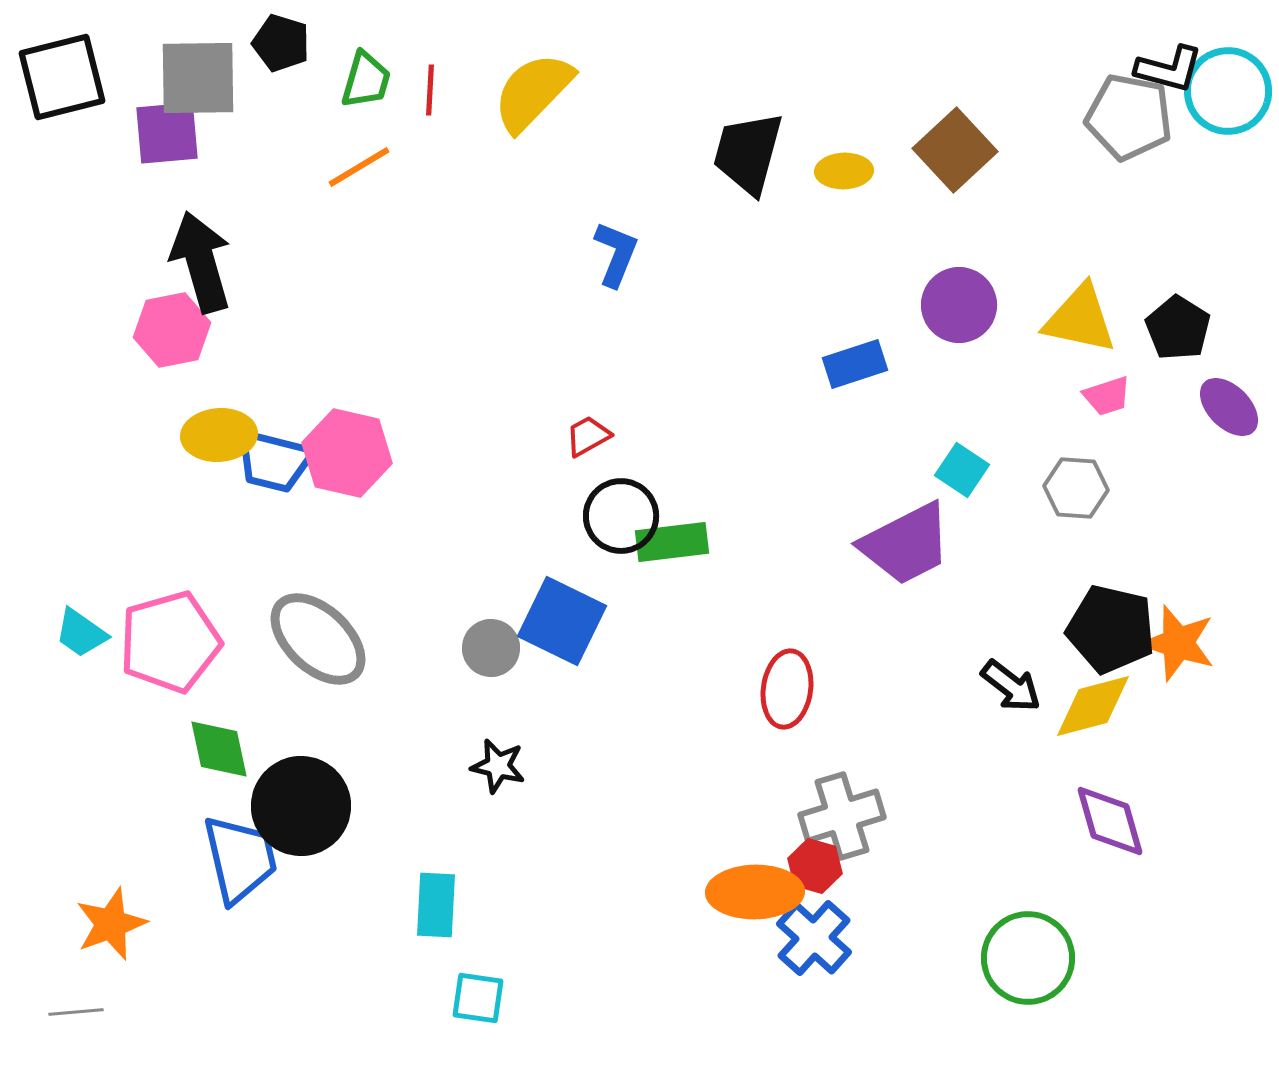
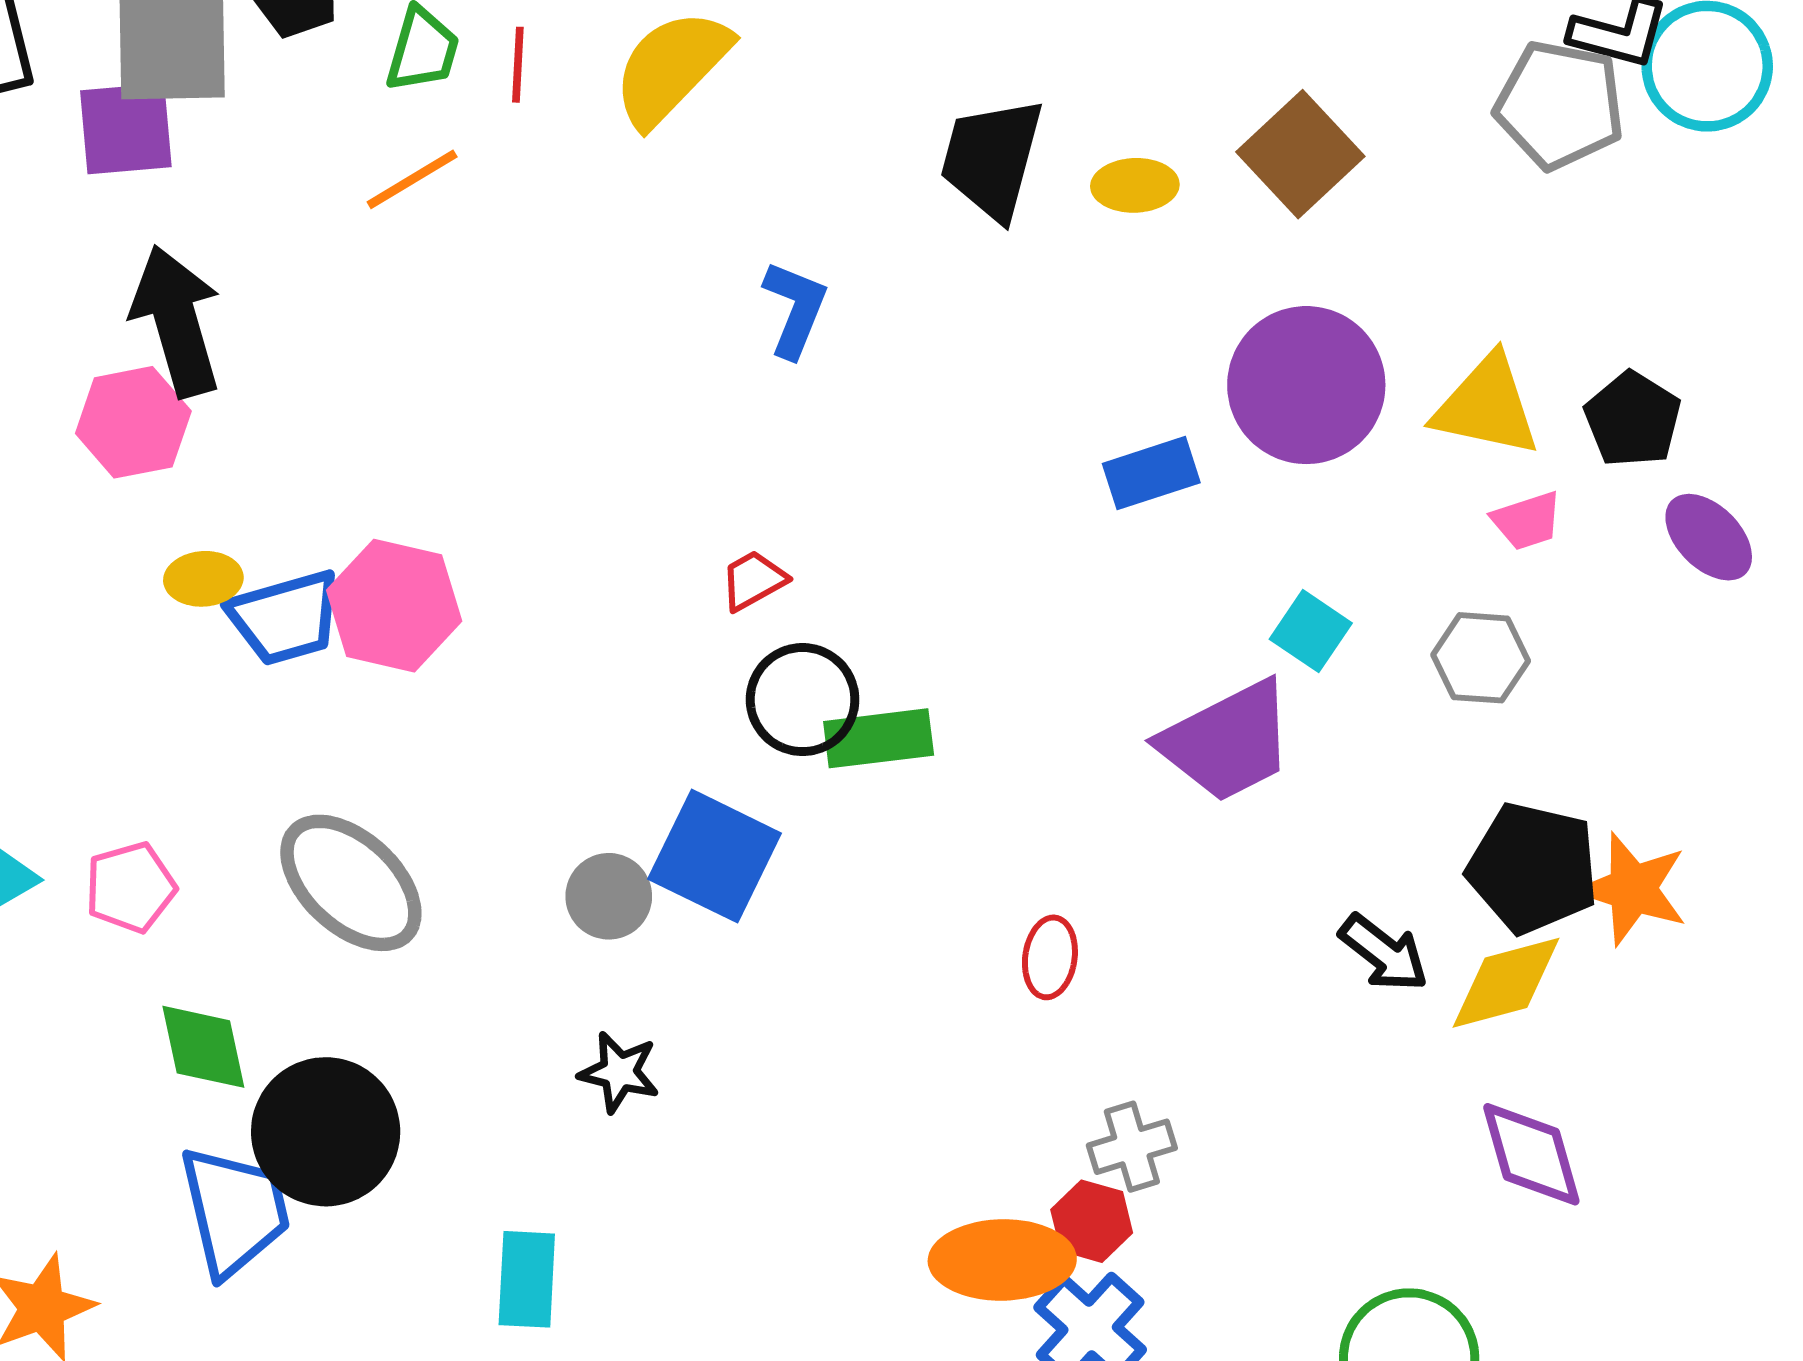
purple circle: (959, 305) -> (1306, 385), size x1.4
yellow ellipse: (219, 435) -> (203, 579), size x0.7
blue trapezoid: (274, 461) -> (285, 618), turned -30
pink pentagon: (170, 642) -> (130, 887), size x0.6
red ellipse: (787, 689) -> (1050, 957), size x0.7
gray cross: (842, 816) -> (1132, 1147), size x0.7

